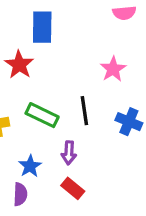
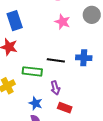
pink star: (113, 69) -> (62, 22), moved
black line: (84, 111) -> (56, 60), turned -54

